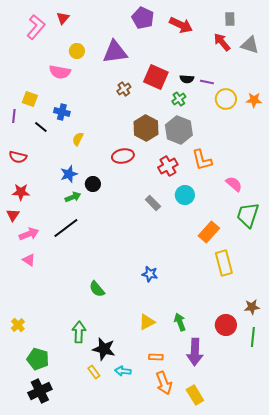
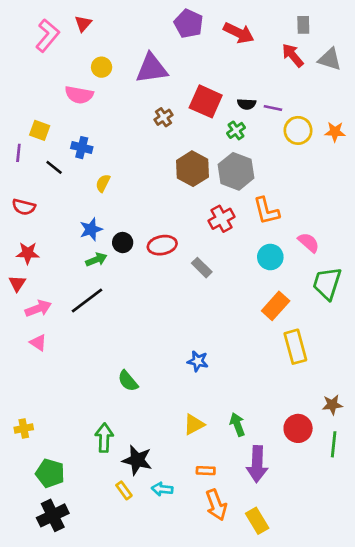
red ellipse: (123, 156) -> (162, 245), moved
cyan circle: (185, 195) -> (270, 257), moved
yellow cross: (18, 325) -> (24, 428), turned 32

